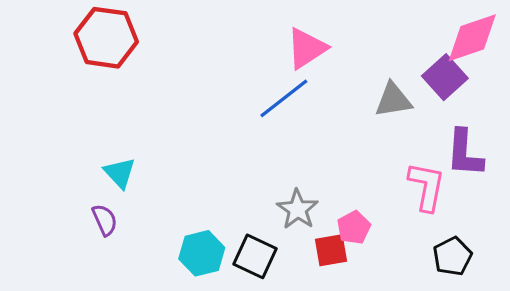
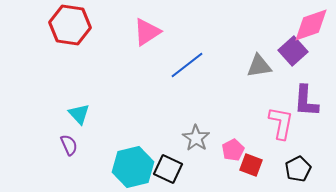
pink triangle: (307, 48) -> (147, 32), moved
red square: (331, 250) -> (251, 165), moved, turned 30
cyan hexagon: (202, 253) -> (133, 167), size x1.4

